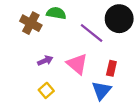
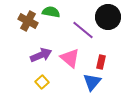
purple arrow: (45, 61) -> (41, 55), size x1.5

